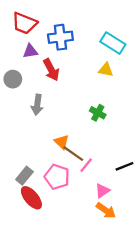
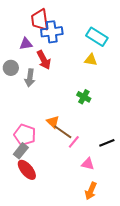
red trapezoid: (24, 23) -> (40, 20), moved, turned 60
gray arrow: (37, 105) -> (30, 78), moved
pink pentagon: (57, 177) -> (25, 135), moved
pink triangle: (102, 191) -> (88, 164), turned 48
orange arrow: (106, 211) -> (91, 191), moved, turned 78

